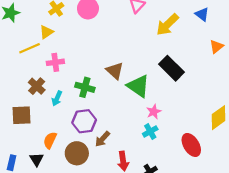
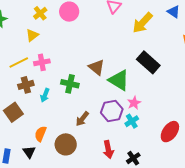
yellow line: (30, 48) -> (19, 63), moved
brown cross: (37, 86) -> (26, 85), turned 35
brown square: (22, 115) -> (13, 112), turned -30
purple hexagon: (84, 121) -> (112, 111), moved
brown arrow: (102, 139) -> (82, 119), moved
red ellipse: (191, 145) -> (170, 132), turned 70

